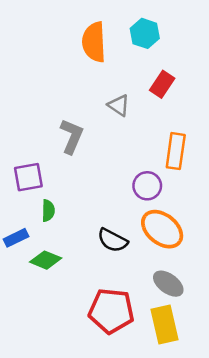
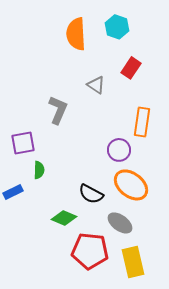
green diamond: (46, 260) -> (64, 218), moved
gray ellipse: (168, 284) -> (120, 223), moved

